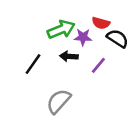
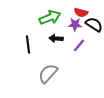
purple star: (83, 37) -> (75, 24), moved
black line: (33, 64) -> (28, 44), turned -42

